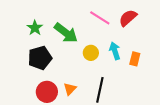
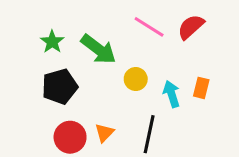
cyan arrow: (115, 51) -> (171, 94), moved

